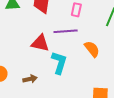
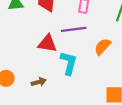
orange semicircle: (92, 49) -> (103, 47), turned -96

